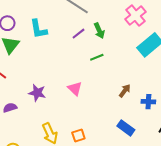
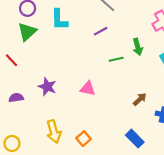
green arrow: (99, 31) -> (138, 47), moved
pink triangle: (75, 89) -> (88, 89), turned -42
orange square: (78, 136) -> (84, 139), turned -32

